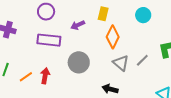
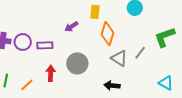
purple circle: (46, 12) -> (23, 42), moved
purple rectangle: (49, 40) -> (45, 45), size x0.7
red arrow: (45, 76) -> (51, 73), moved

